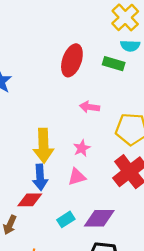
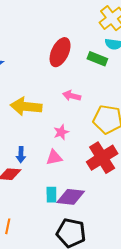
yellow arrow: (44, 146) -> (26, 107), moved, turned 92
blue arrow: (40, 177) -> (21, 155), size x0.7
cyan rectangle: (66, 219) -> (51, 195), moved, turned -63

